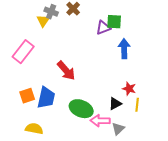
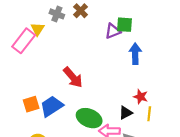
yellow triangle: (43, 21) -> (38, 29), moved
pink rectangle: (23, 52) -> (24, 41), moved
blue trapezoid: (46, 98) -> (52, 106), turned -135

